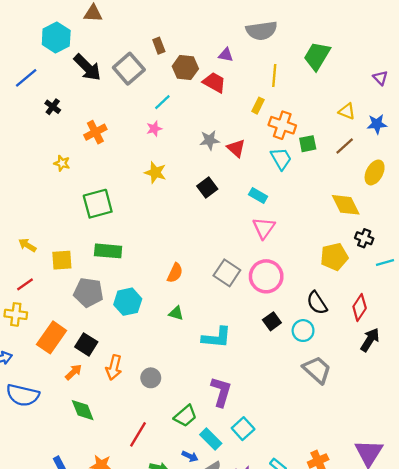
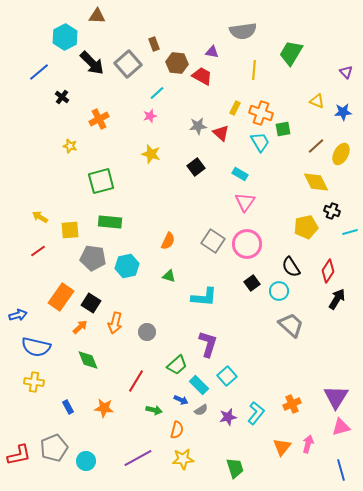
yellow rectangle: (258, 106) -> (235, 108), moved
brown line: (345, 146) -> (316, 146), moved
yellow cross: (16, 314) -> (34, 382), moved

